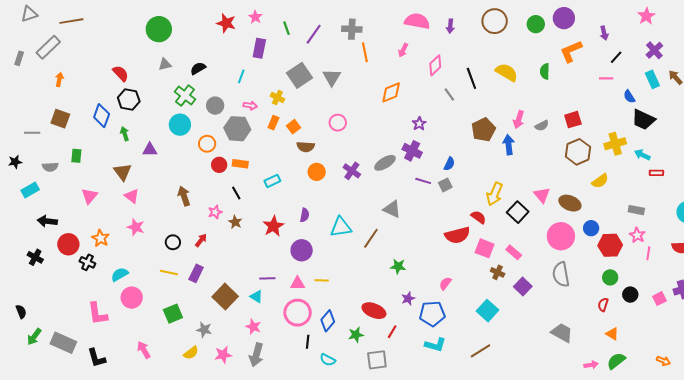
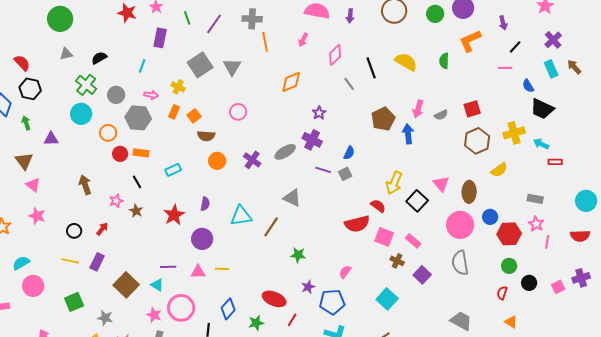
brown ellipse: (570, 203) -> (469, 192), turned 70
pink circle: (298, 313) -> (181, 308), moved

